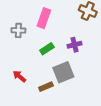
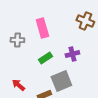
pink rectangle: (44, 18) -> (42, 28), turned -36

